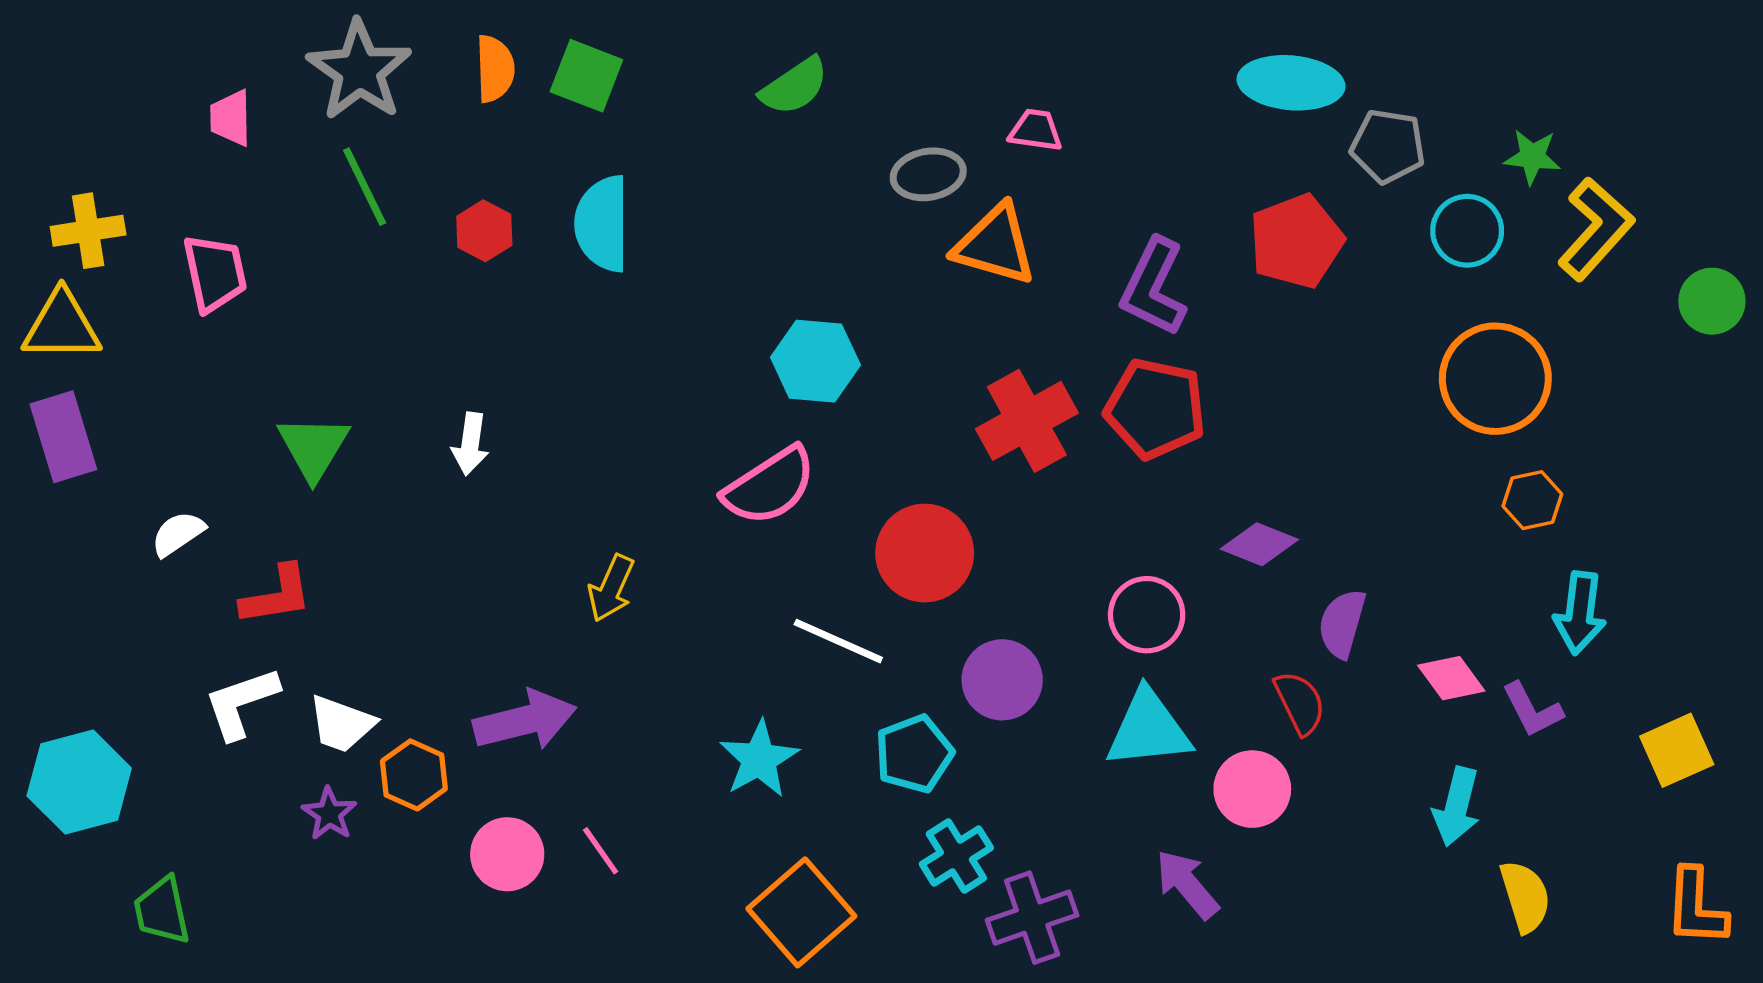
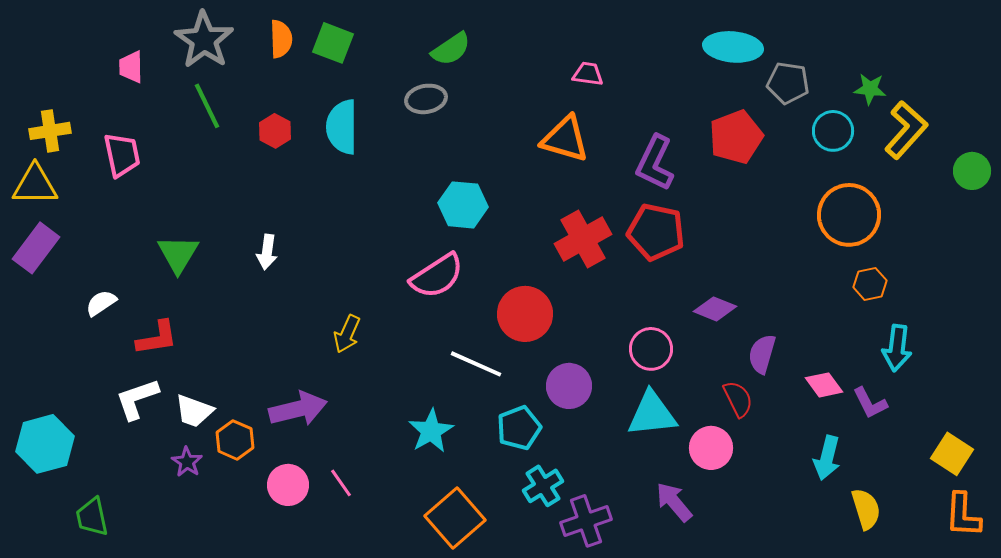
gray ellipse: (928, 174) -> (426, 99), moved
purple rectangle: (63, 437) -> (36, 248), turned 54
yellow square: (1677, 750) -> (952, 454), moved, turned -33

